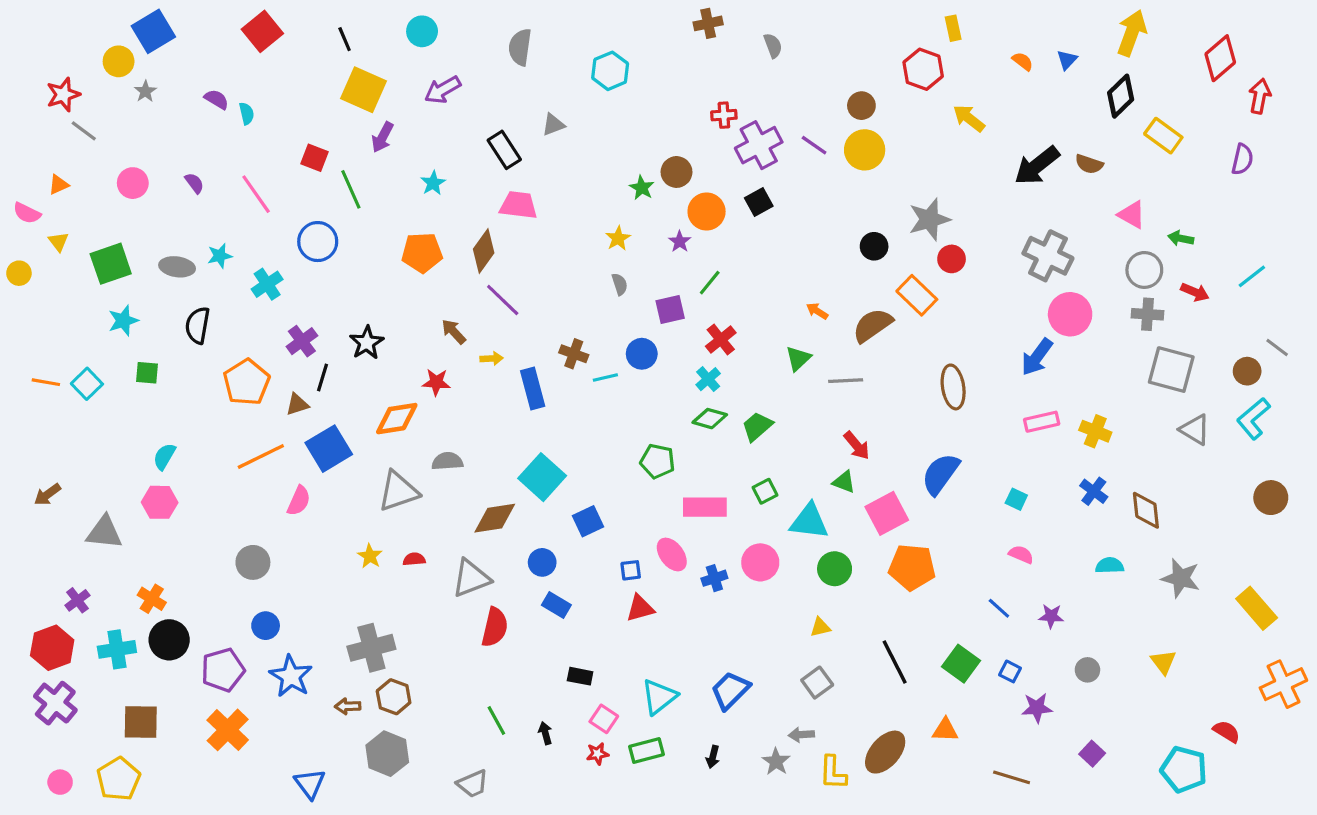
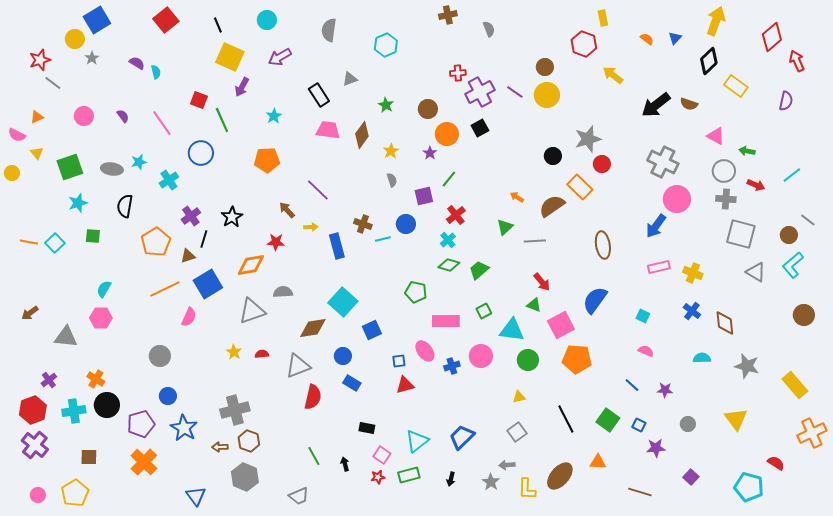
red arrow: (1260, 96) -> (797, 61), turned -35
green star: (642, 188) -> (386, 105), moved
brown diamond: (484, 251) -> (362, 135), moved
yellow triangle: (1163, 662) -> (736, 419), size x1.4
brown square: (141, 722) -> (89, 457), size x0.7

